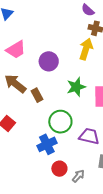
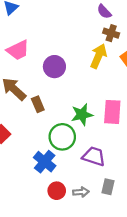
green star: (76, 87) -> (82, 115), moved
blue cross: (47, 144) -> (45, 162), turned -30
gray arrow: (78, 176) -> (81, 192), moved, turned 40

